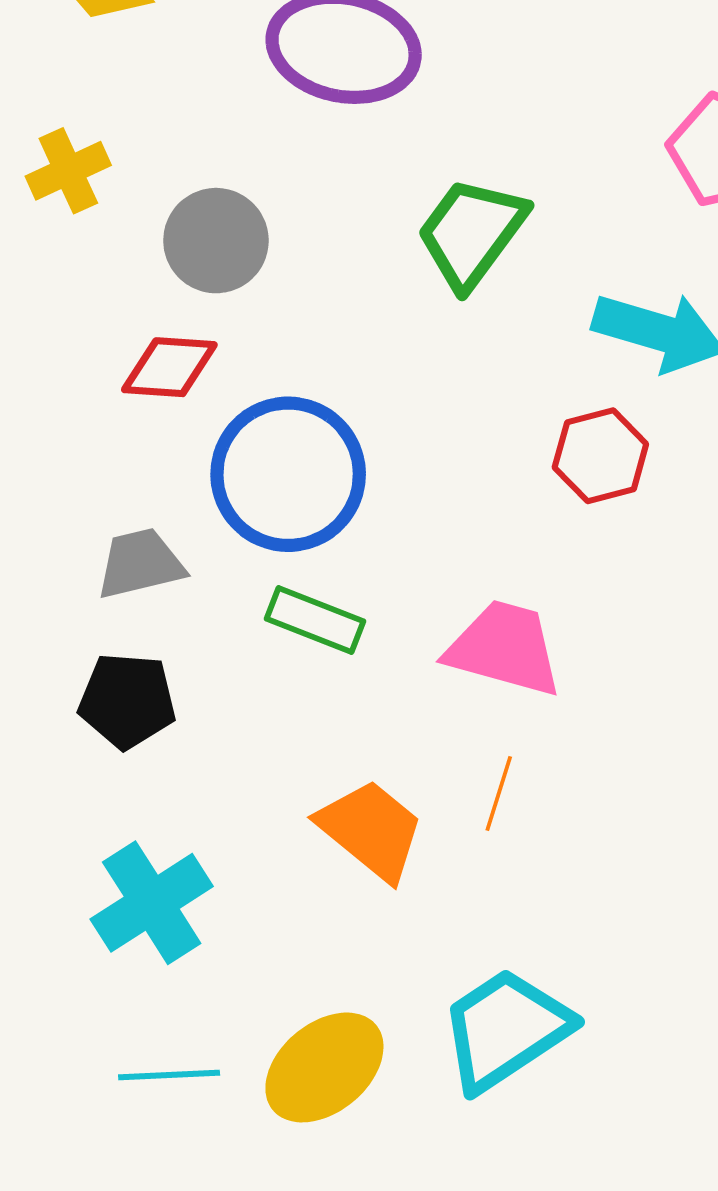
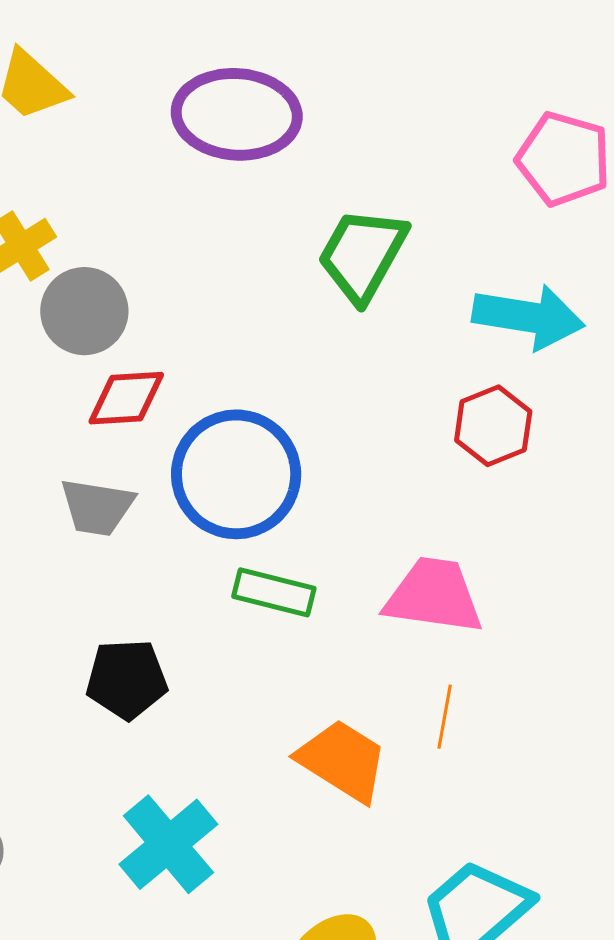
gray circle: (216, 241) -> (84, 311), moved
gray trapezoid: (140, 564) -> (97, 507), moved, turned -150

